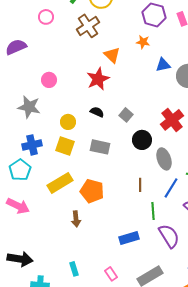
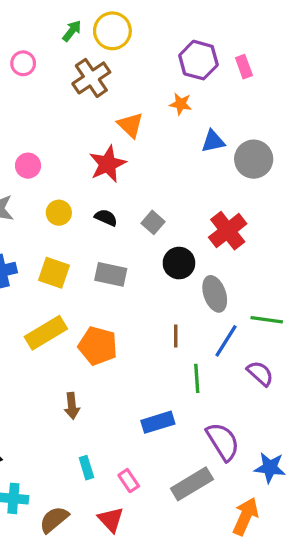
yellow circle: (68, 122) -> (59, 213), moved
brown arrow: (76, 219) -> (72, 406), moved
purple semicircle: (169, 236) -> (223, 442), moved
cyan rectangle: (74, 269) -> (86, 468), moved

